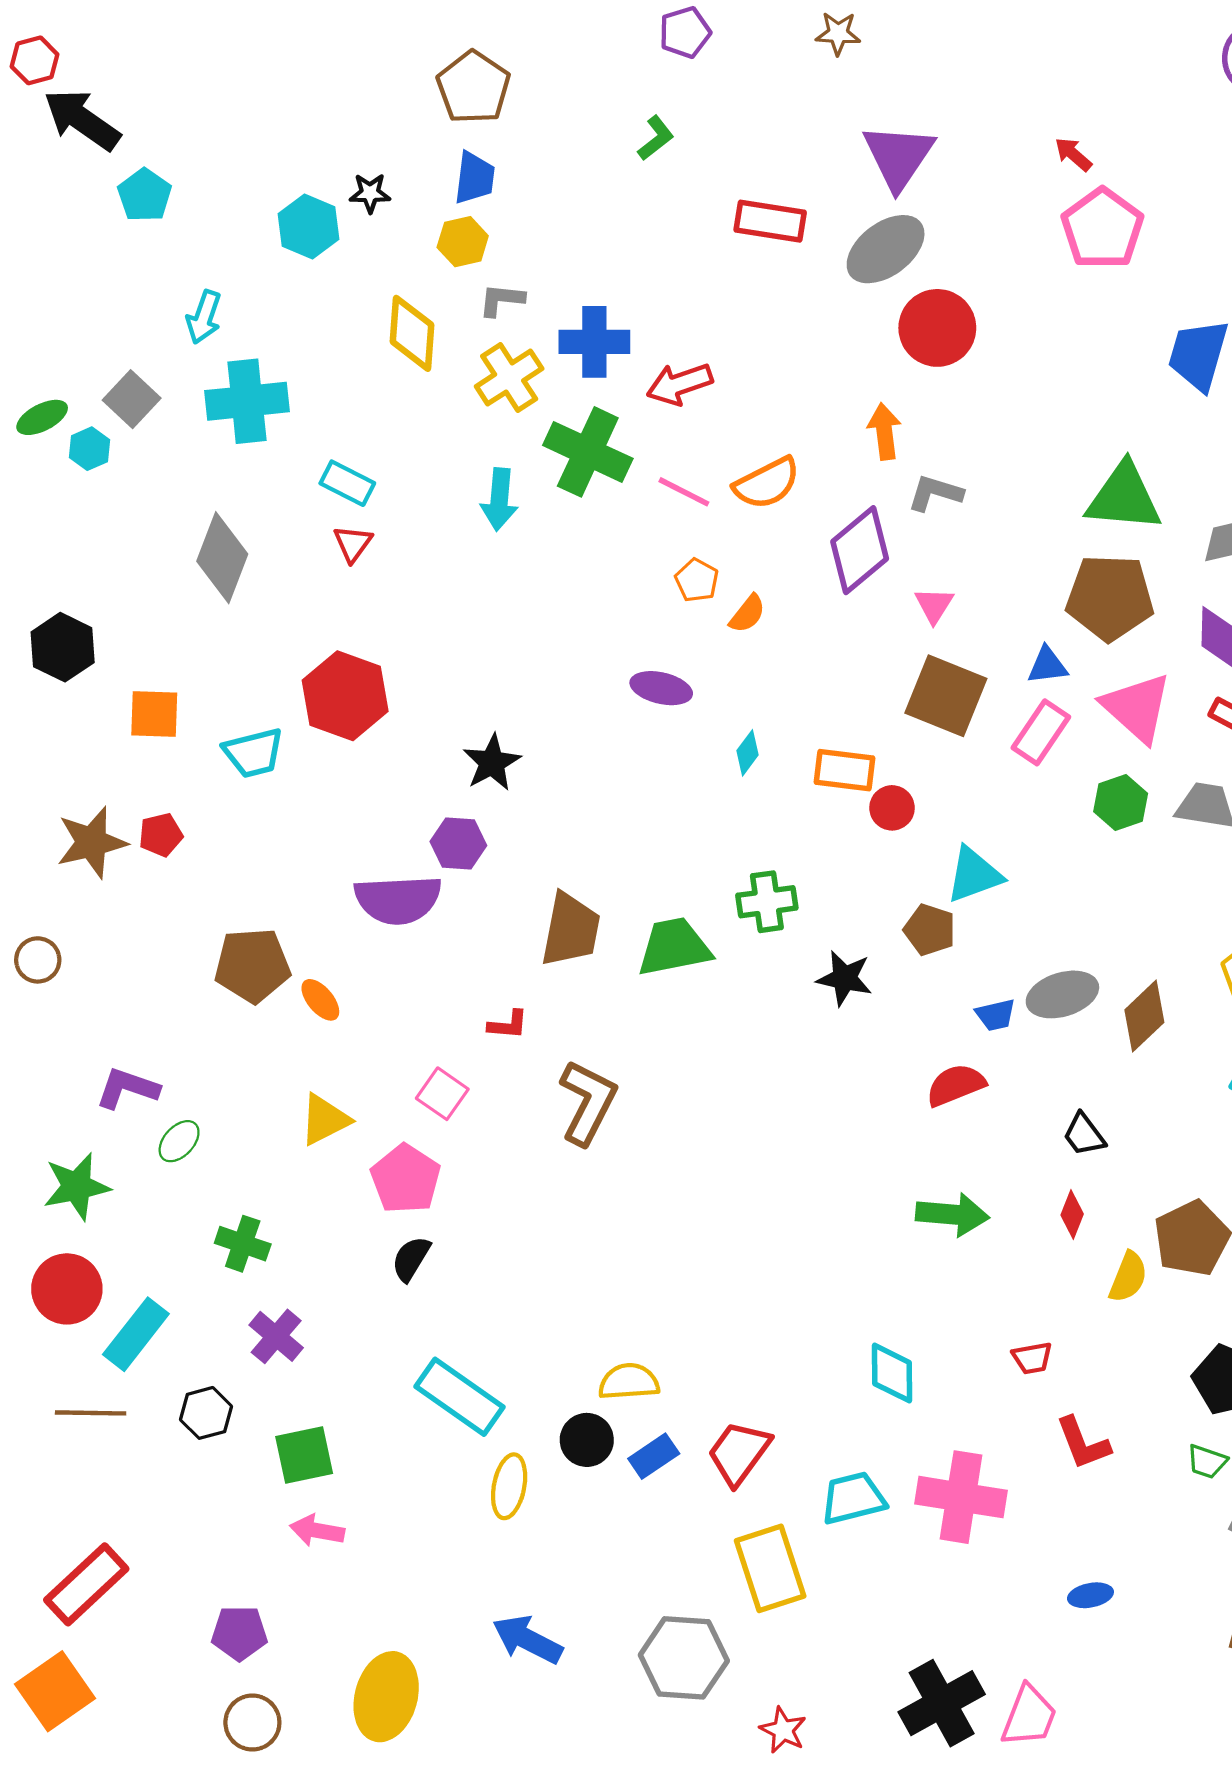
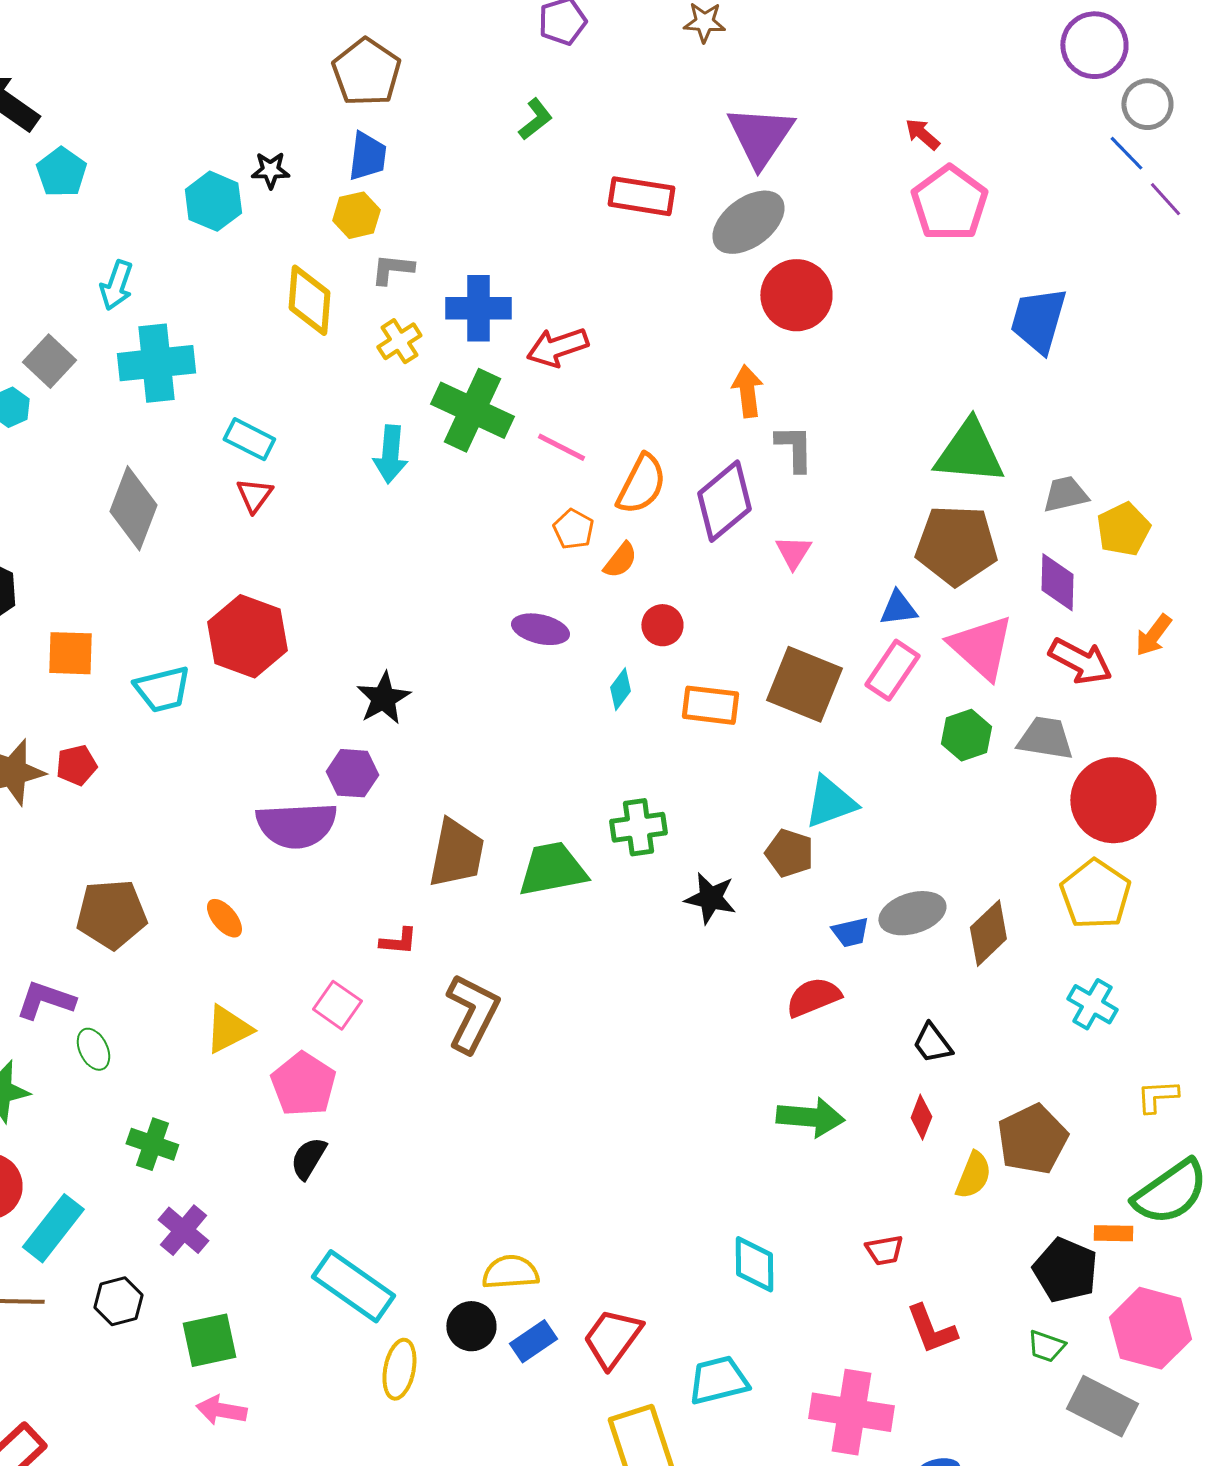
yellow cross: (509, 378) -> (399, 341), size x0.7
orange semicircle: (767, 483) -> (641, 484), moved, turned -36
gray L-shape: (935, 493) -> (794, 448), turned 72
brown square: (946, 696) -> (804, 684), moved
red circle: (892, 808) -> (662, 625), moved
brown pentagon: (252, 965) -> (111, 914), moved
green ellipse: (179, 1141) -> (93, 1049), turned -69
pink cross: (961, 1497) -> (851, 1412), moved

